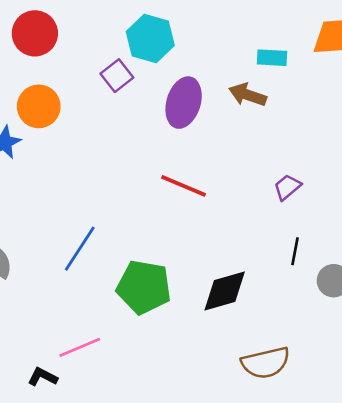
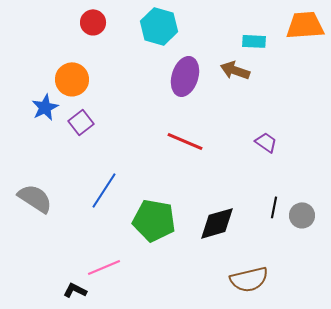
red circle: (35, 33) -> (93, 22), moved, size x0.7
purple square: (117, 76) -> (81, 122), moved
purple trapezoid: (287, 187) -> (266, 142), turned 75
black line: (295, 251) -> (274, 207), moved

